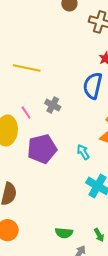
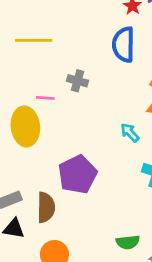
pink line: (26, 113) -> (45, 98), turned -40
purple pentagon: (42, 149) -> (77, 174), moved

